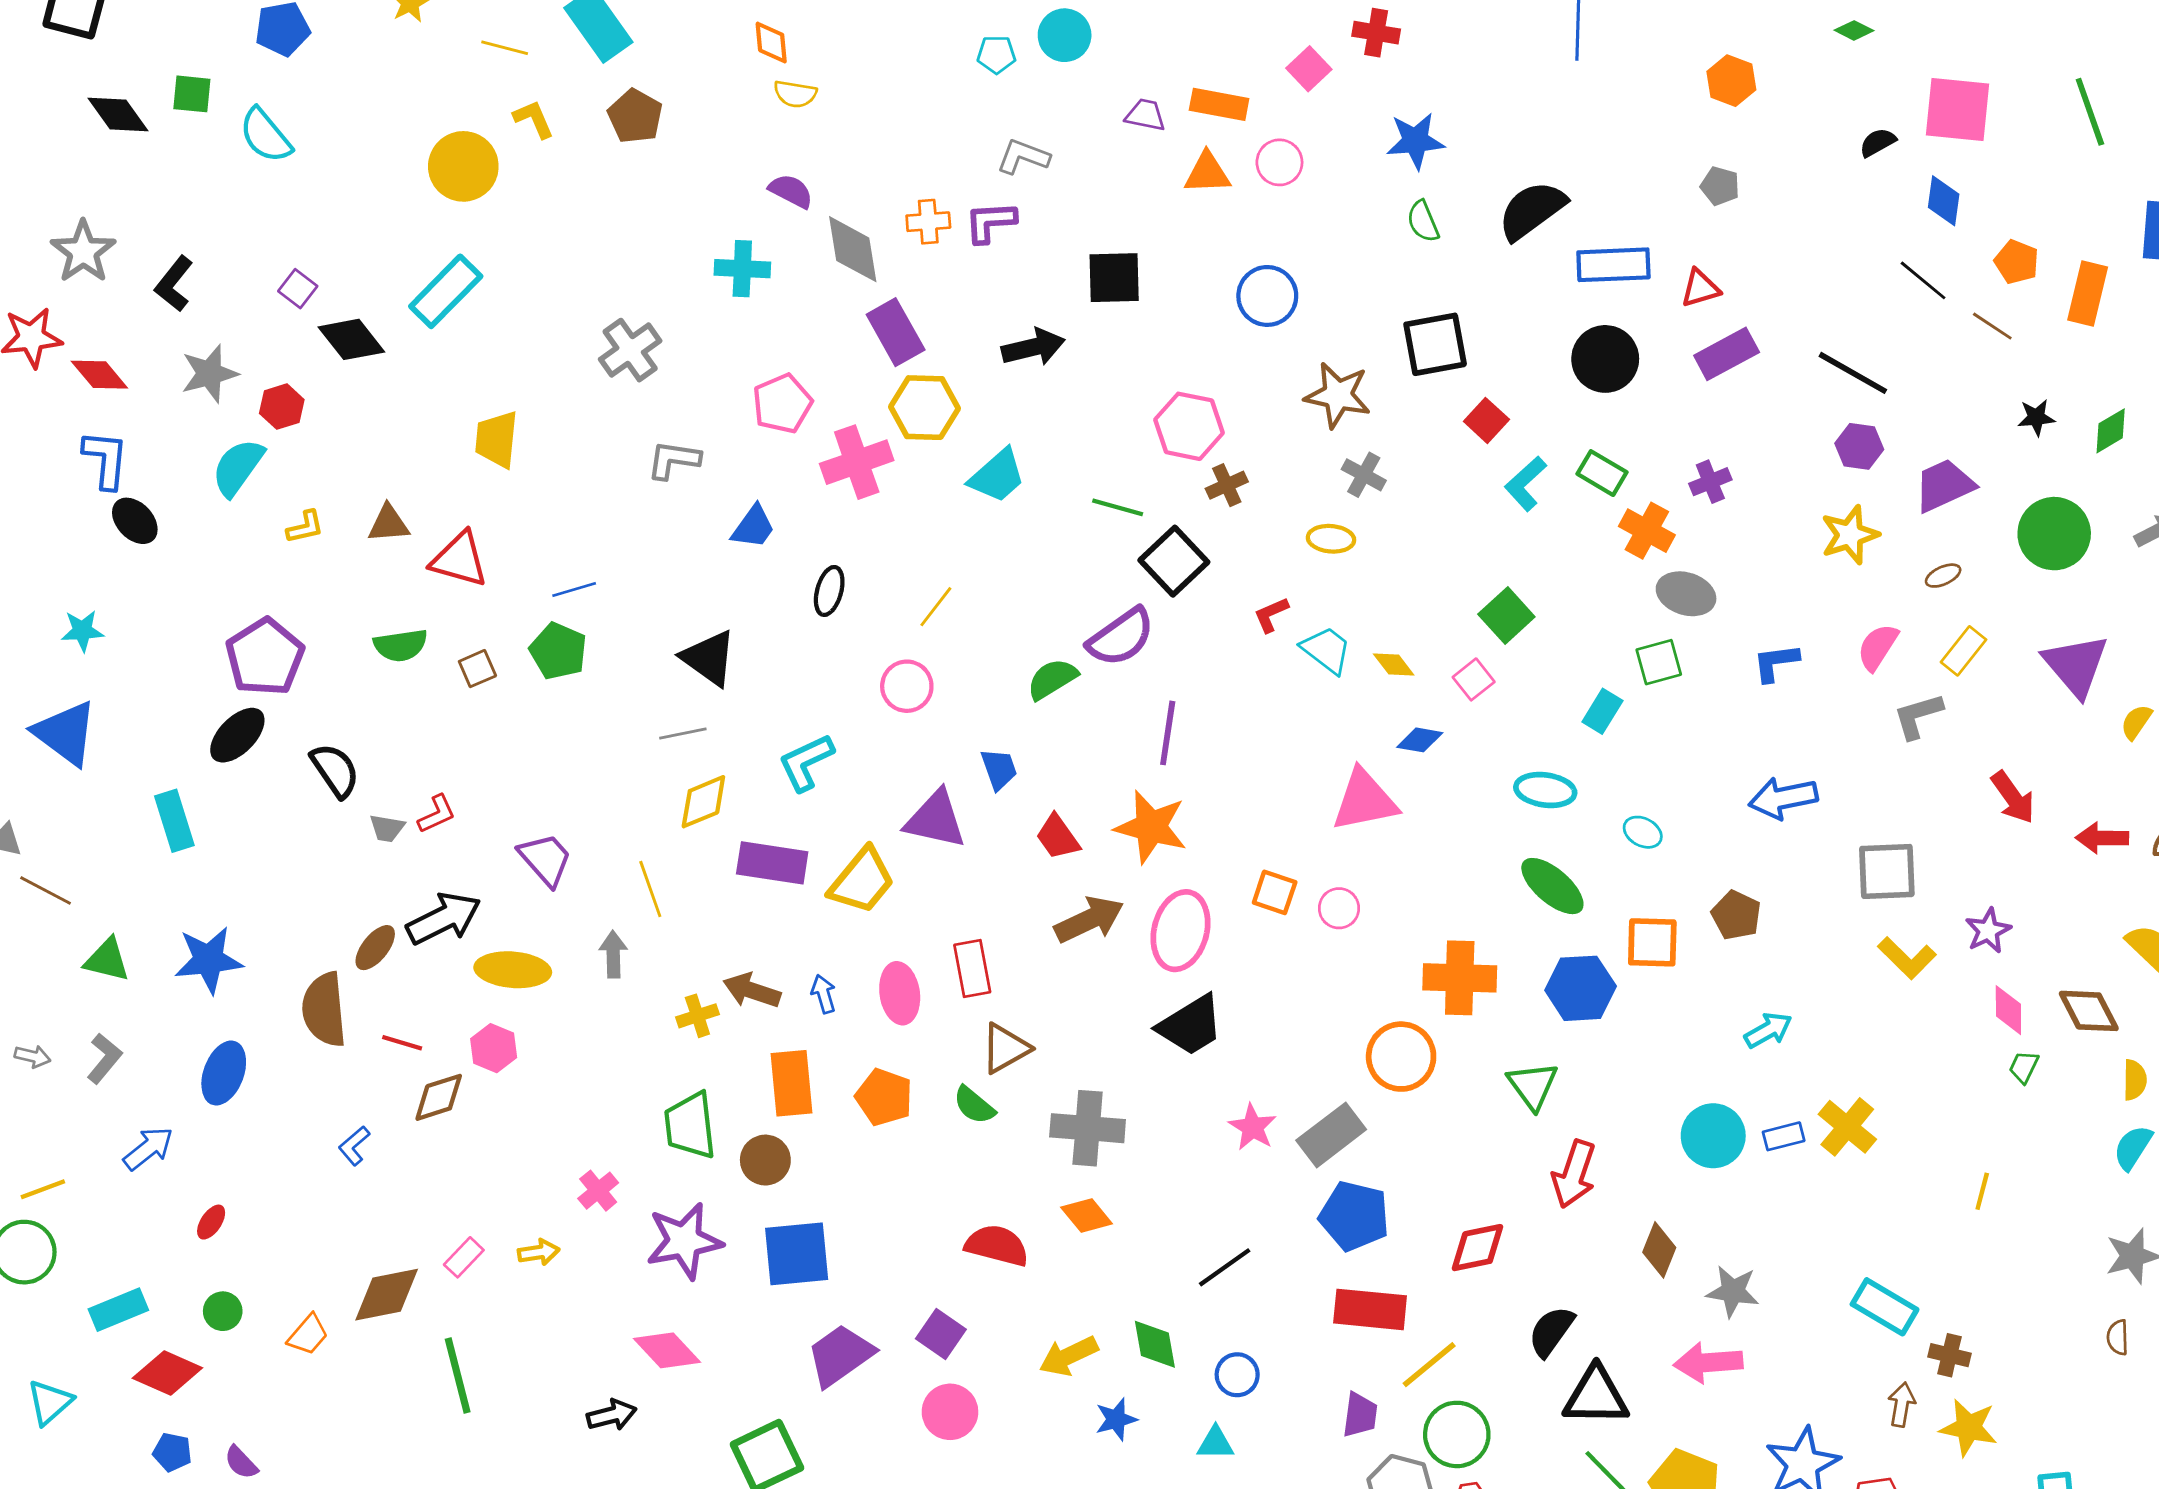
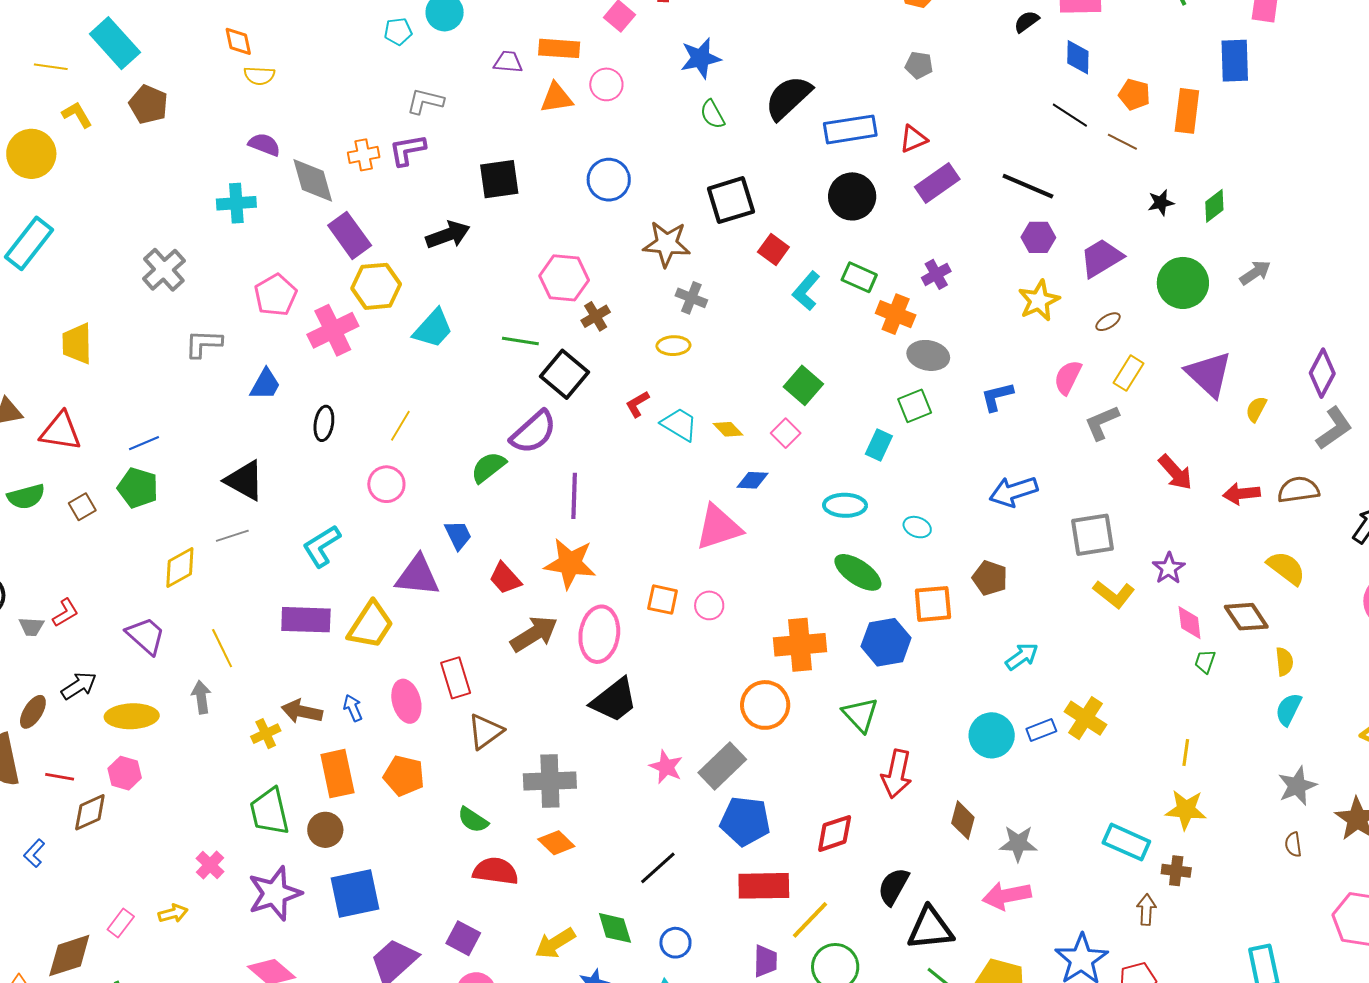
yellow diamond: (703, 802) -> (180, 567), moved
black arrow: (444, 918) -> (79, 686), size x0.7
green semicircle: (974, 1105) -> (473, 820), moved
yellow star: (1969, 1428) -> (1186, 810), moved

